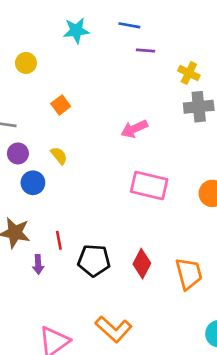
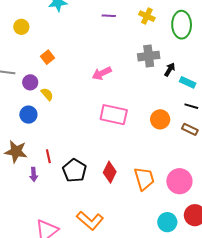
yellow cross: (189, 73) -> (147, 16), moved
purple circle: (18, 153) -> (30, 82), moved
black pentagon: (94, 260) -> (74, 170), turned 30

